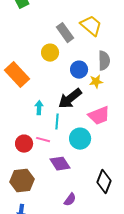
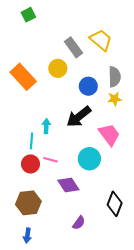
orange rectangle: (17, 75) -> (23, 77), moved
yellow star: (96, 82) -> (115, 99), moved
pink trapezoid: (99, 116) -> (109, 135), turned -105
cyan line: (57, 122) -> (32, 141), moved

